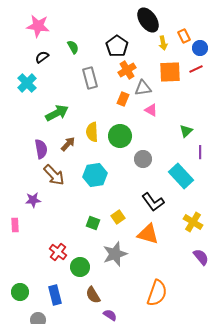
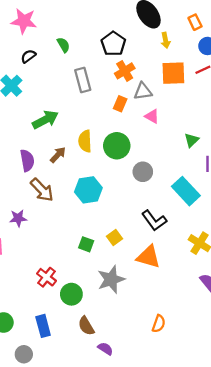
orange rectangle: (184, 36) -> (195, 22), moved
orange semicircle: (157, 293) -> (159, 324), size x0.6

